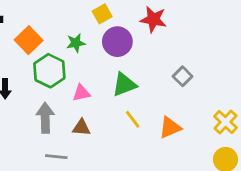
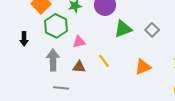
green triangle: (124, 85) -> (123, 29), moved
yellow line: (133, 119) -> (104, 61), moved

